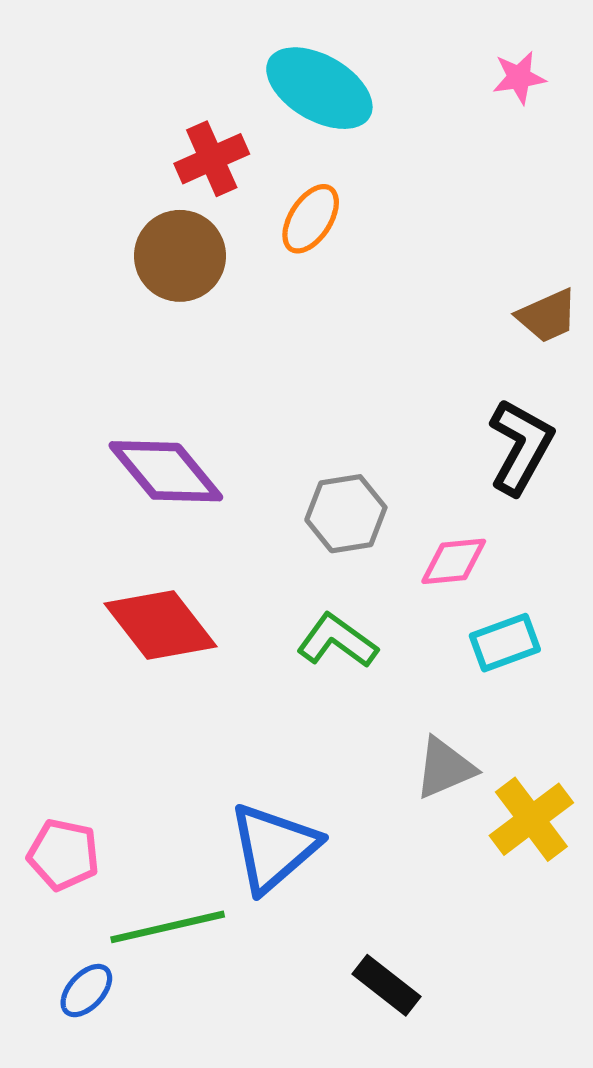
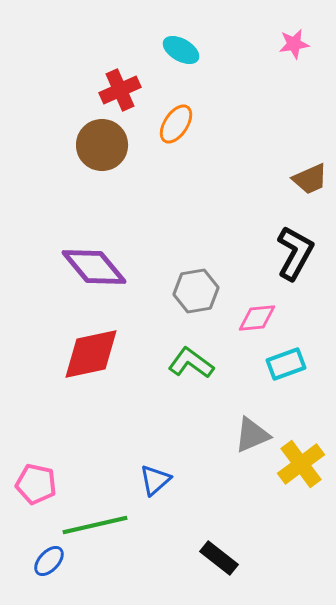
cyan ellipse: (319, 88) -> (181, 50), size x0.6
red diamond: (161, 625) -> (91, 354), turned -64
blue triangle: (274, 847) -> (155, 480), size x0.6

